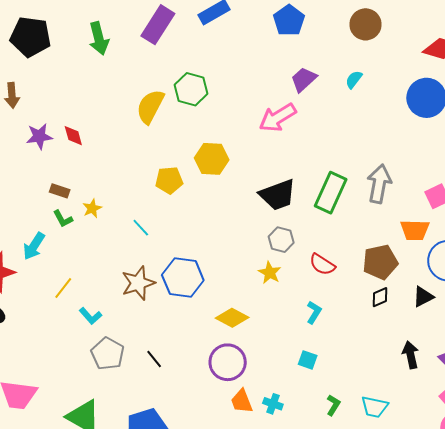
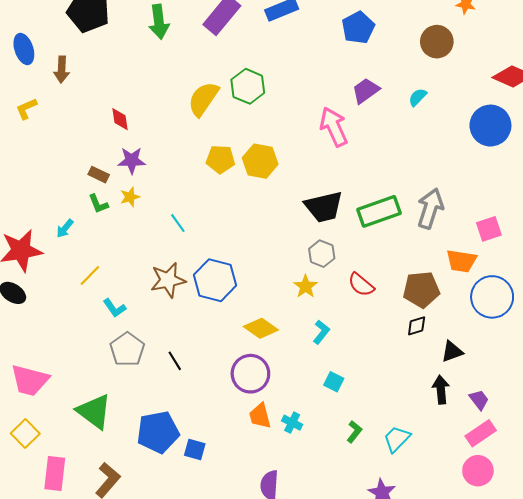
pink arrow: (278, 118) -> (334, 127), turned 90
purple star: (39, 136) -> (132, 160), moved
yellow pentagon: (169, 180) -> (220, 159), moved
green rectangle: (331, 193) -> (379, 211), turned 39
cyan arrow: (34, 246) -> (65, 228), size x0.7
black triangle: (423, 297) -> (452, 352), moved
cyan L-shape: (314, 312) -> (321, 332), moved
cyan trapezoid: (375, 407) -> (397, 439), turned 116

